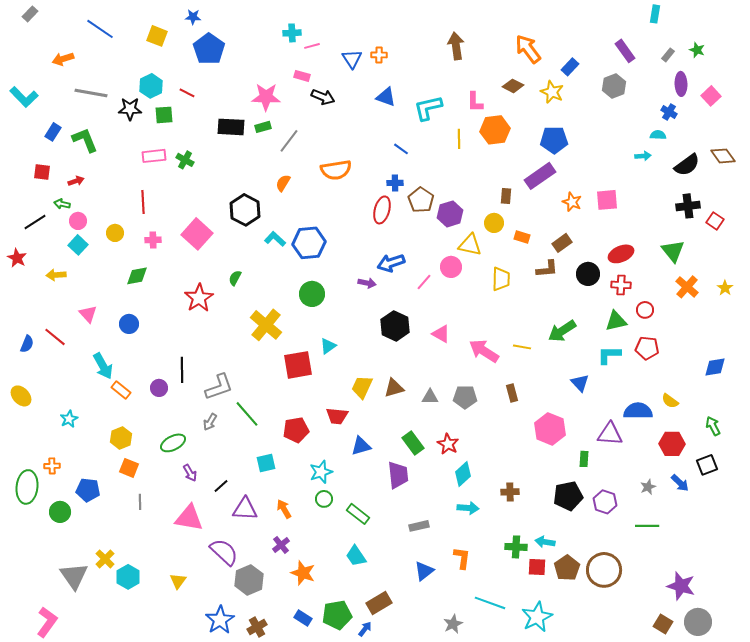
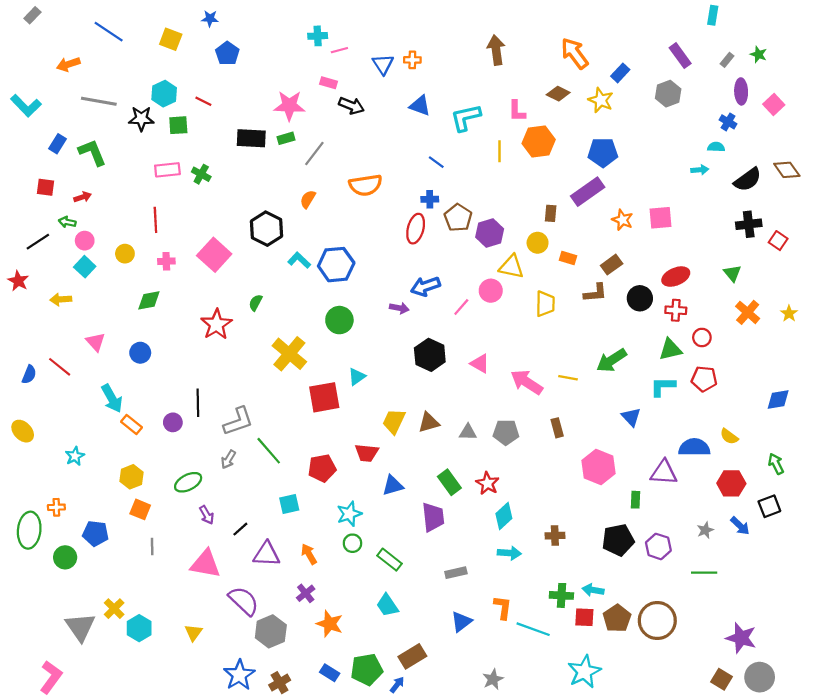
blue pentagon: (209, 49) -> (227, 53), size x0.7
green triangle: (673, 251) -> (732, 273), size x0.7
cyan line: (490, 603) -> (533, 629), moved

